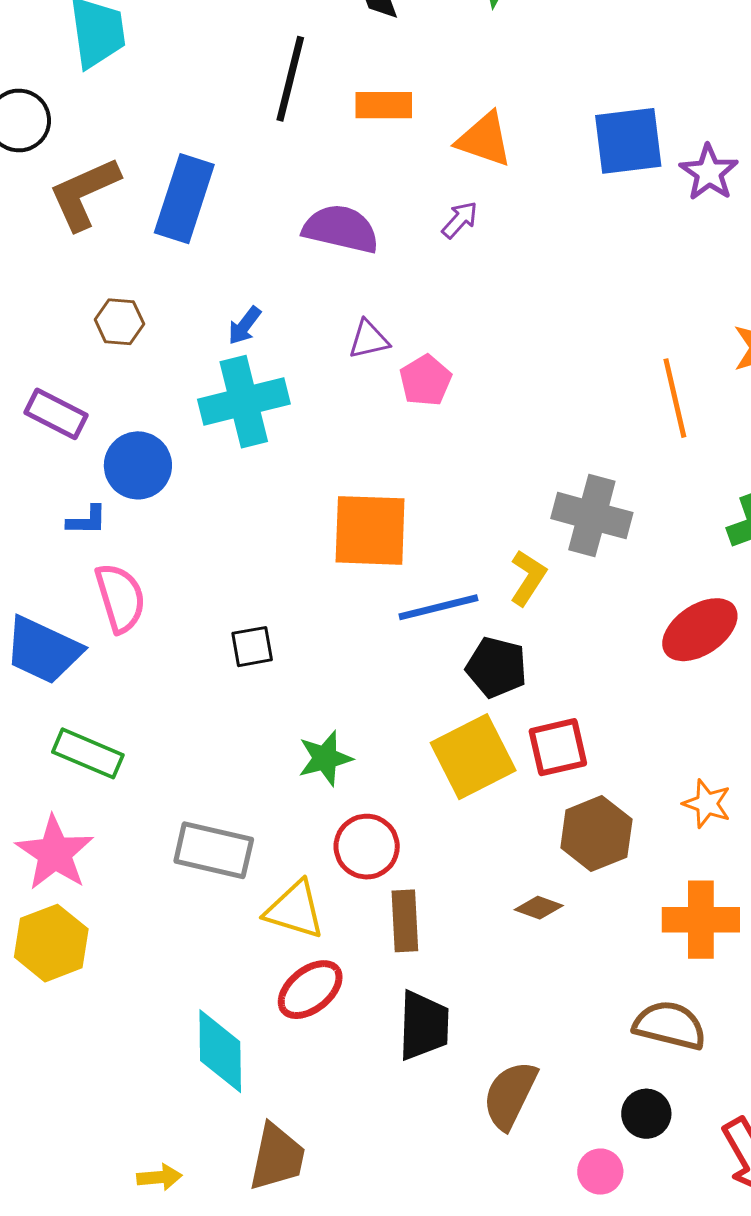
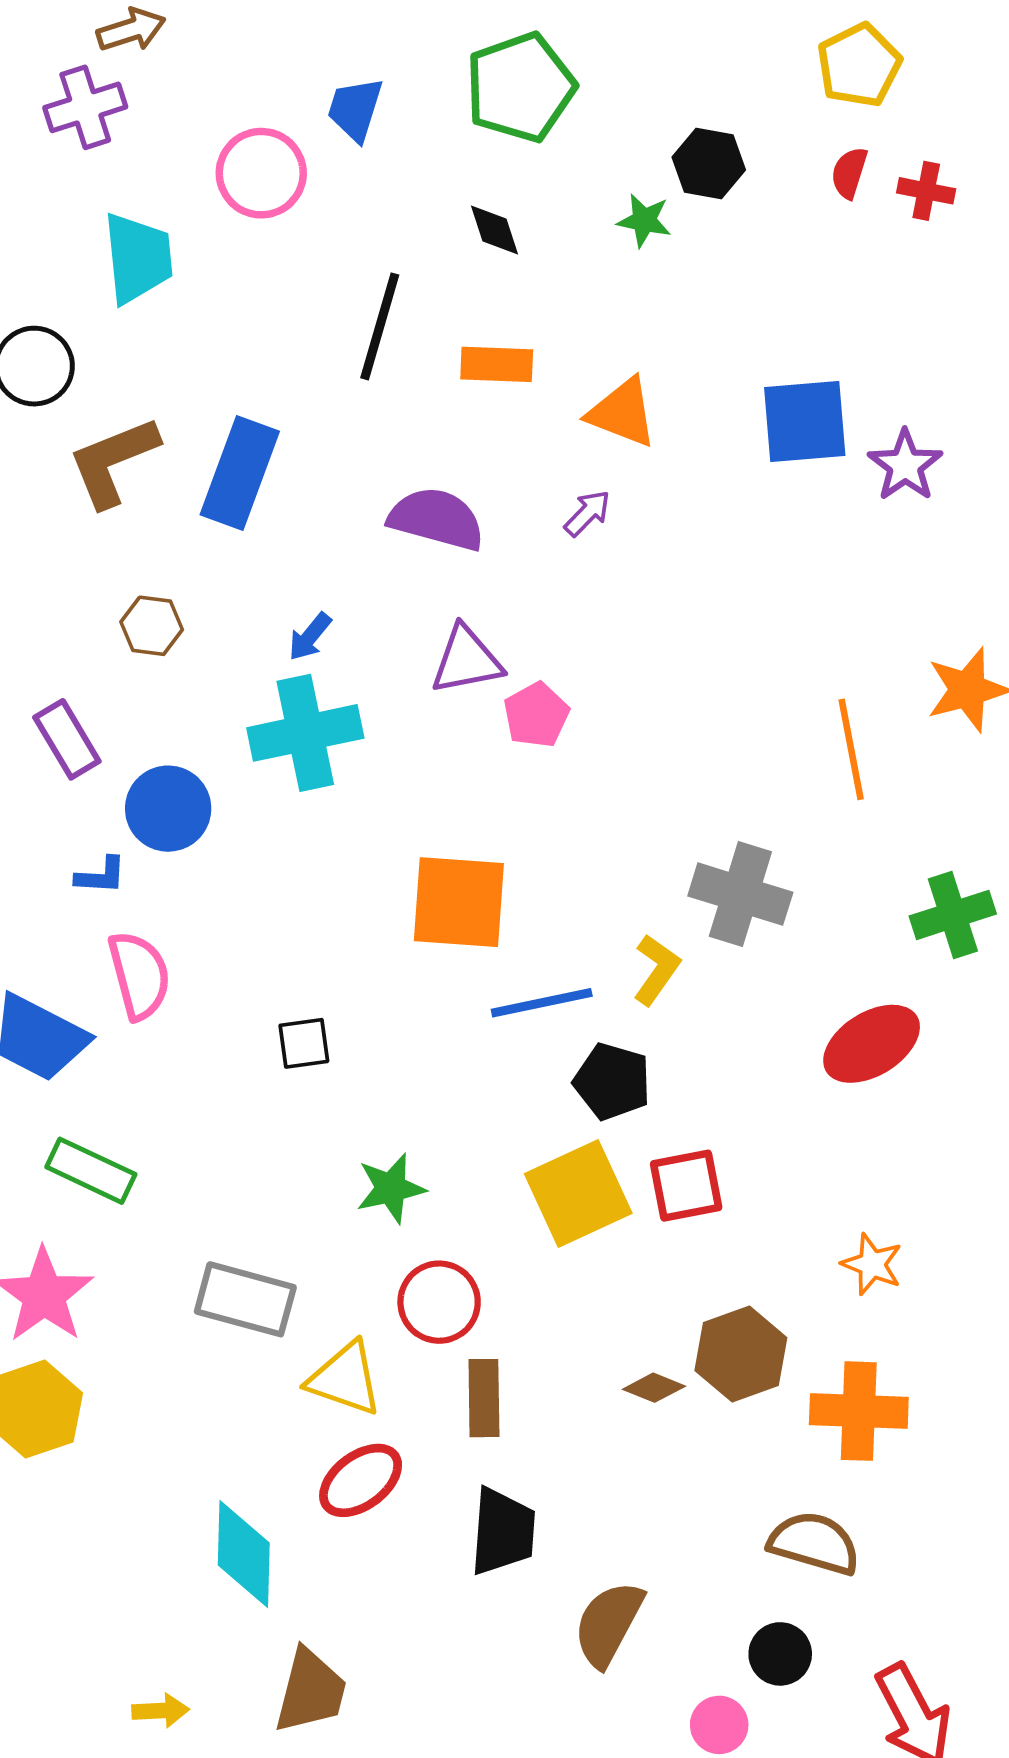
purple triangle: (369, 339) -> (466, 660), size x1.4
purple rectangle: (56, 414) -> (67, 739), turned 30
brown hexagon: (596, 834) -> (741, 1354), moved

